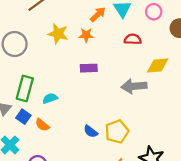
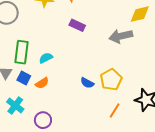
purple rectangle: (89, 68) -> (77, 25), turned 35
orange semicircle: (42, 125) -> (42, 83), turned -64

